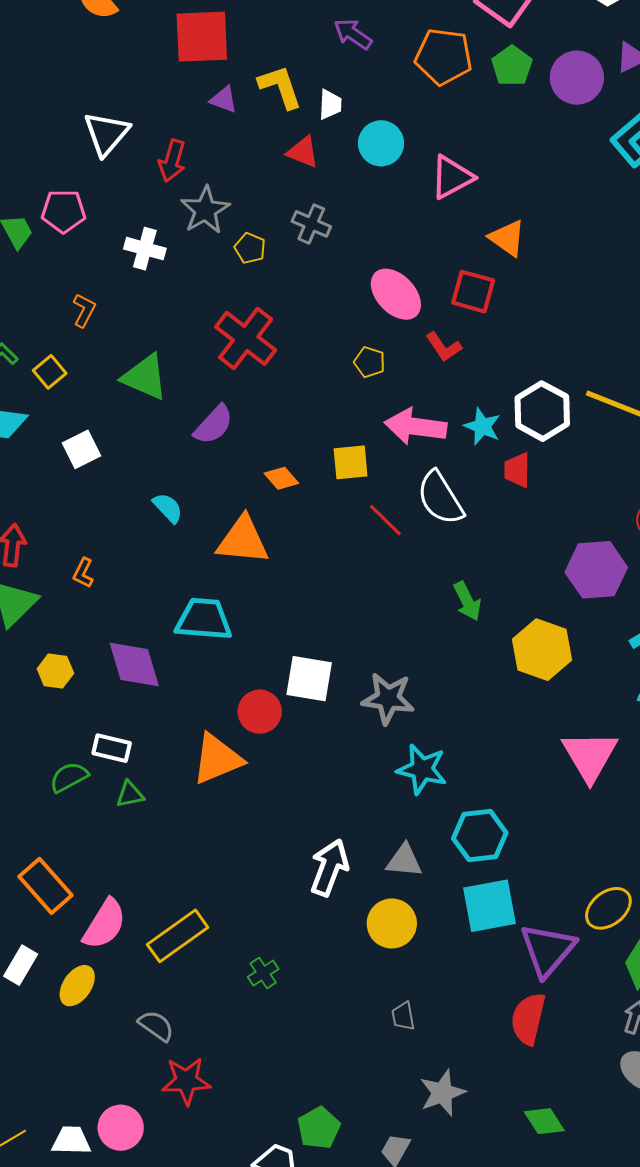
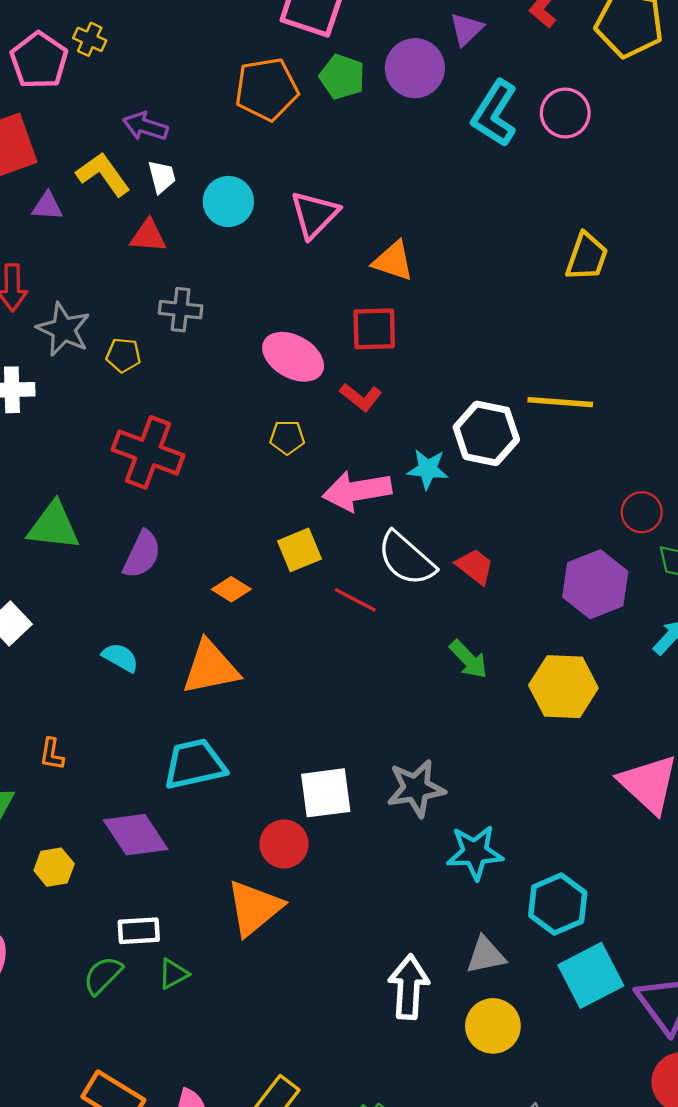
purple arrow: (353, 34) -> (145, 126), moved
red trapezoid: (517, 470) -> (475, 566), moved, turned 144

